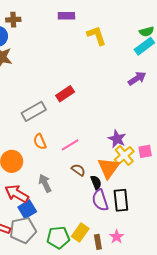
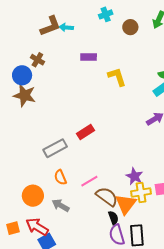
brown cross: (13, 20) -> (37, 60), turned 32
yellow cross: (124, 155) -> (141, 192), turned 30
brown semicircle: (78, 170) -> (107, 197), moved, size x1.6
gray arrow: (45, 183) -> (61, 205), moved, turned -36

